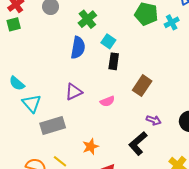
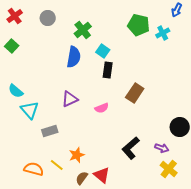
green square: (14, 24) -> (12, 46), moved, turned -32
purple arrow: (154, 120) -> (162, 148), moved
gray rectangle: (53, 126) -> (50, 131), size x0.7
orange star: (91, 147) -> (77, 155), moved

